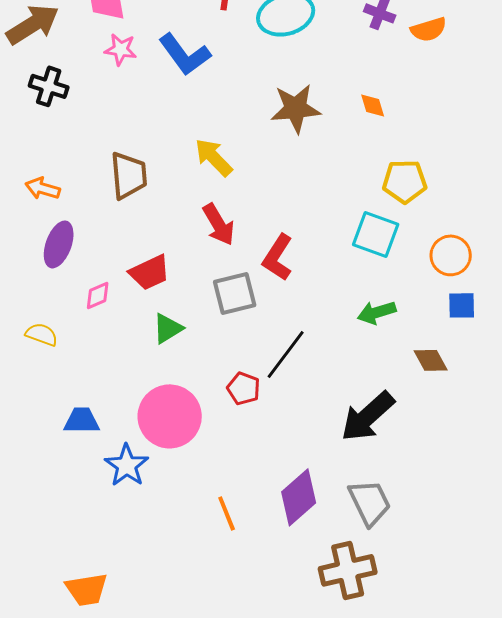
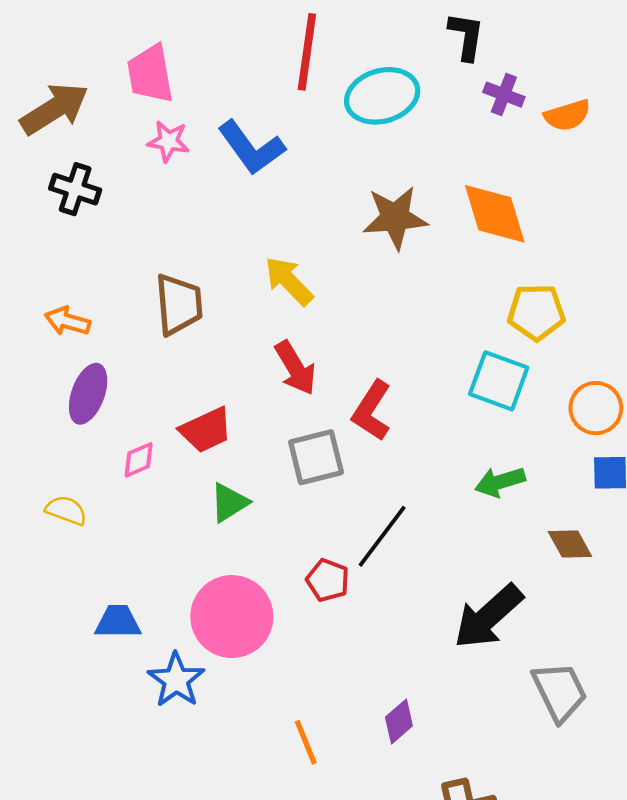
orange diamond: (373, 105) -> (495, 214), size x2.0
purple diamond: (299, 497) -> (399, 721), size x0.6
gray trapezoid: (370, 502) -> (560, 692), moved

